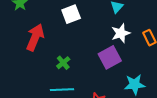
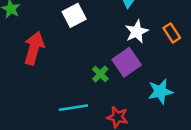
green cross: (63, 63) -> (100, 74), moved

